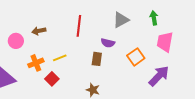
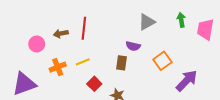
red line: (79, 26) -> (84, 28), moved
pink trapezoid: (165, 42) -> (205, 29), moved
red square: (52, 79) -> (94, 84), moved

